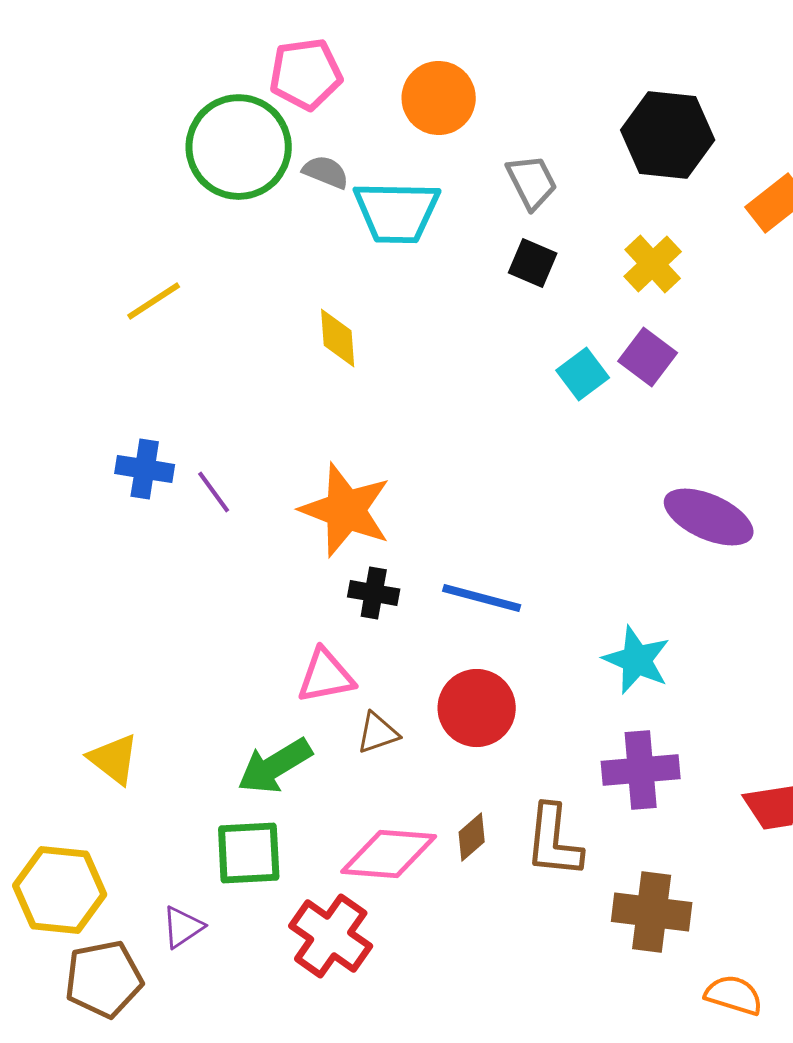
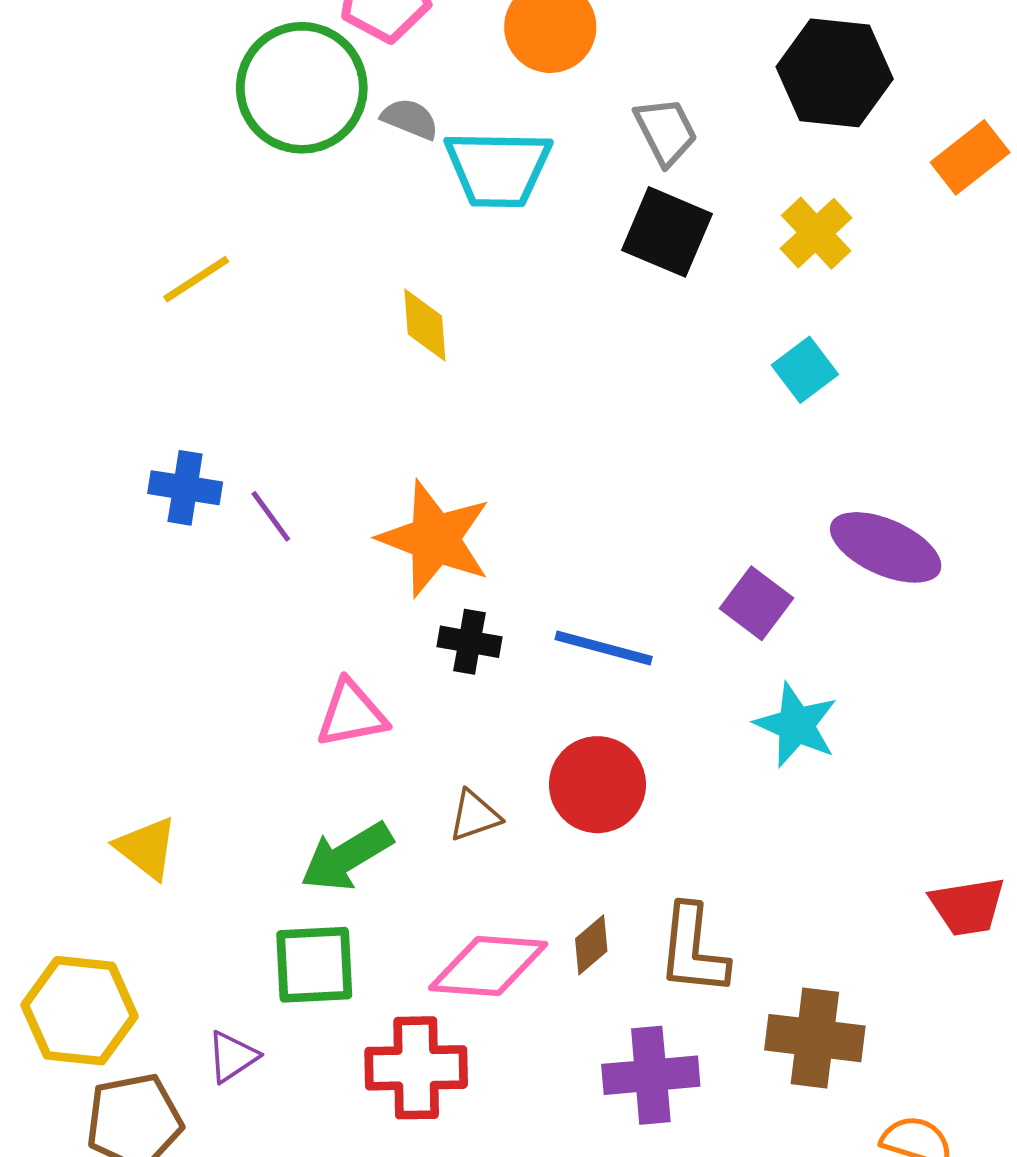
black square: (533, 263) -> (667, 232), size x1.5
purple square: (648, 357) -> (756, 603), moved
cyan square: (583, 374) -> (805, 370), moved
pink triangle: (326, 676) -> (352, 714), moved
purple cross: (641, 770) -> (651, 1075), moved
red cross: (331, 936) -> (416, 1068), turned -36

